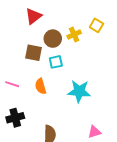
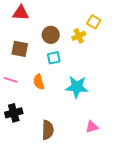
red triangle: (33, 16) -> (21, 13), moved, turned 42
yellow cross: (74, 35) -> (79, 36), moved
brown square: (33, 53) -> (20, 49), moved

